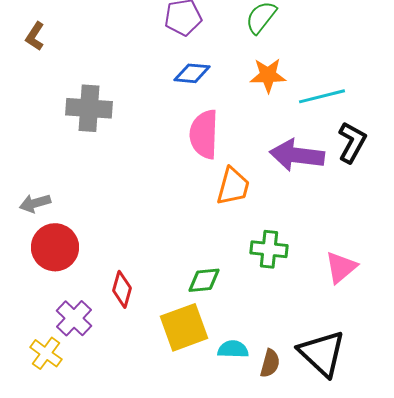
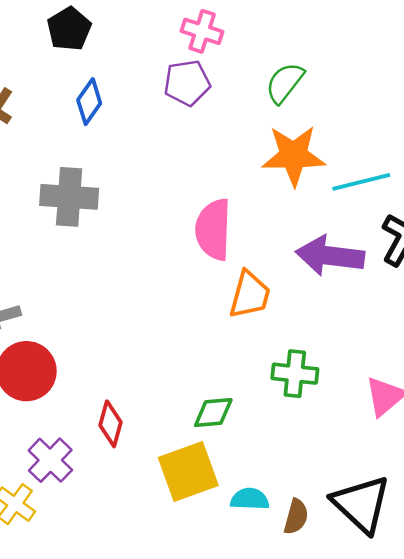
blue diamond: (192, 73) -> (89, 102), moved, turned -60
orange star: (268, 75) -> (294, 155), size x1.4

